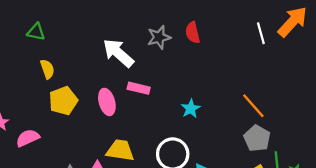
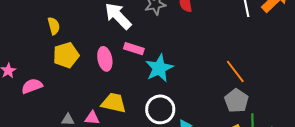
cyan star: (191, 109) -> (159, 68), moved, size x1.6

